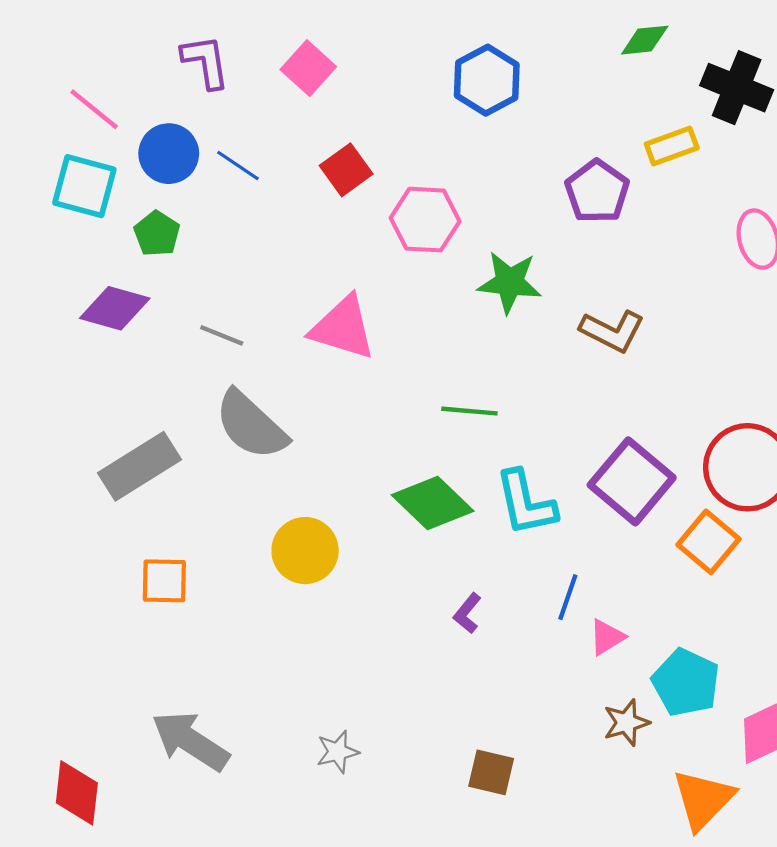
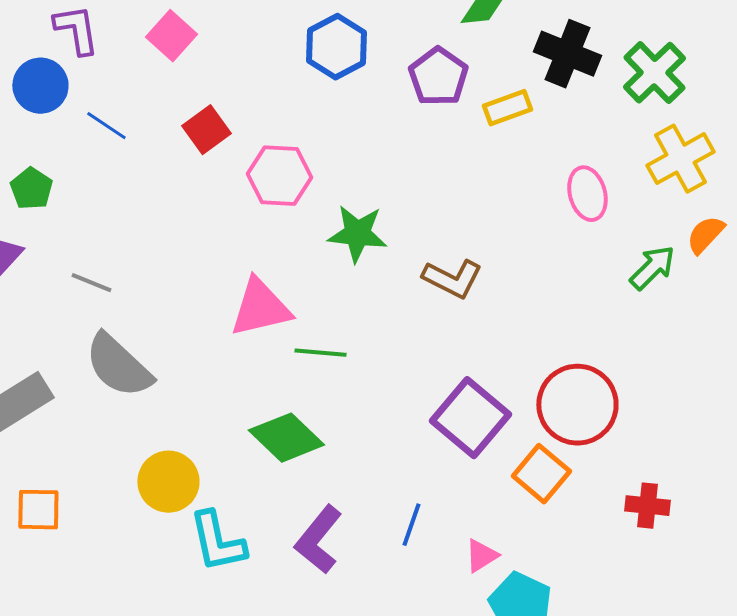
blue circle: (169, 154) -> (40, 86), moved
purple pentagon: (597, 191) -> (438, 77), moved
pink triangle: (343, 328) -> (260, 308), moved, turned -30
cyan L-shape: (526, 503) -> (217, 542), moved
purple L-shape: (467, 613) -> (318, 540), size x1.8
pink triangle: (607, 637) -> (481, 556), moved

